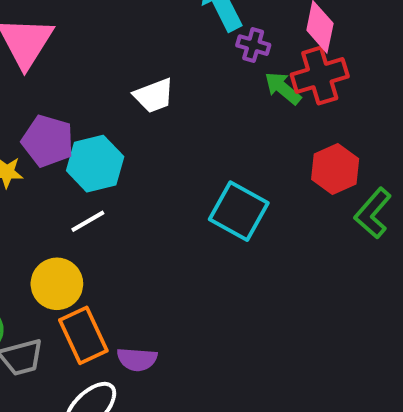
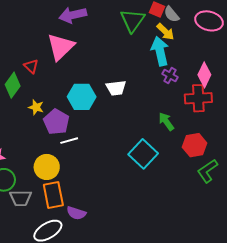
green arrow: (283, 88) -> (166, 121), moved
purple pentagon: (48, 141) -> (56, 122), moved
cyan hexagon: (95, 164) -> (82, 97), moved

